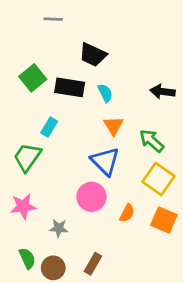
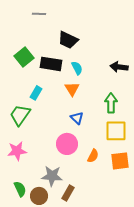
orange triangle: (113, 126) -> (72, 89), moved
green arrow: (152, 141) -> (111, 103), turned 48
blue triangle: (105, 161) -> (77, 118), size x0.6
yellow square: (158, 179) -> (116, 131), turned -35
orange square: (164, 220) -> (120, 161), turned -30
gray star: (59, 228) -> (52, 176), moved, size x1.5

